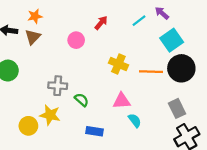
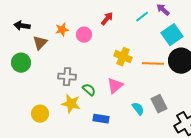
orange star: (35, 16) -> (62, 30), moved
brown triangle: (33, 37) -> (40, 43), moved
pink triangle: (122, 101) -> (115, 86), moved, turned -36
gray rectangle: (177, 108) -> (159, 104), moved
yellow star: (50, 115) -> (71, 104), moved

